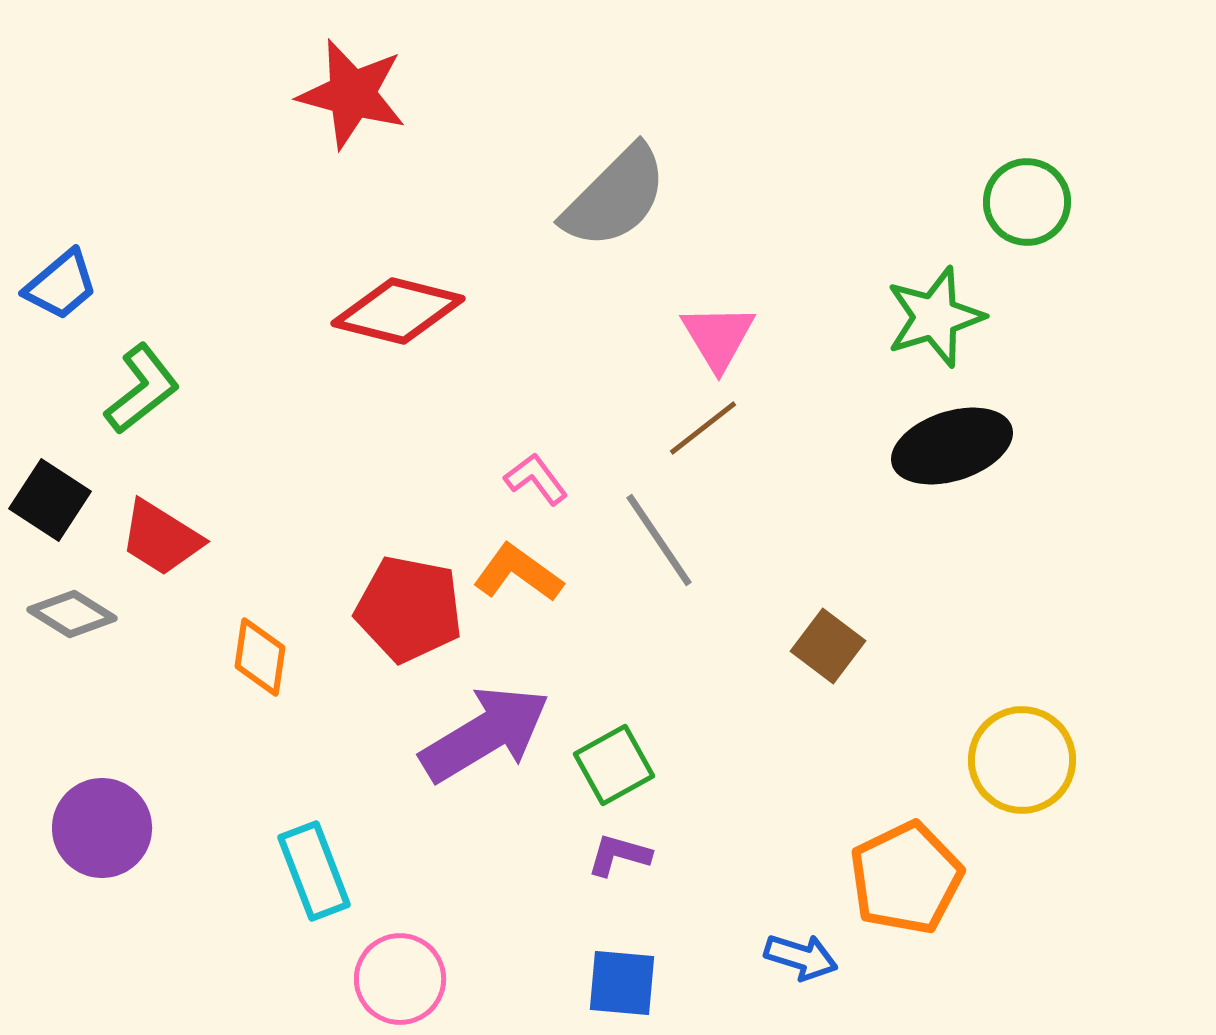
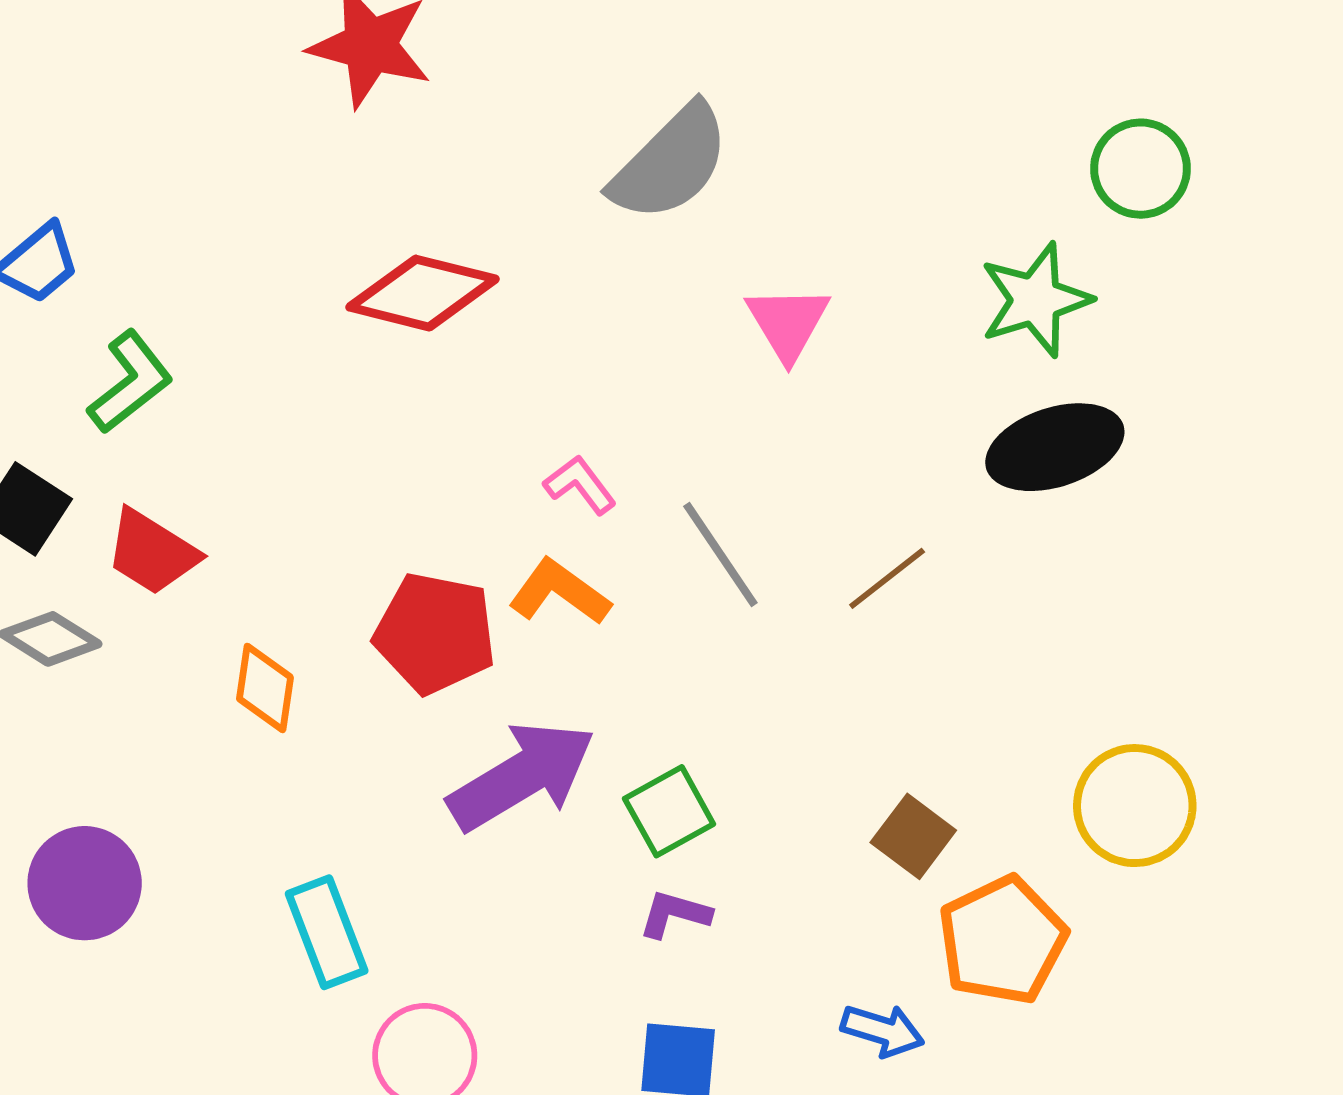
brown line: (703, 428) -> (887, 578), moved
brown square: (828, 646) -> (913, 836), moved

